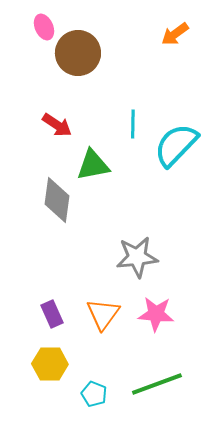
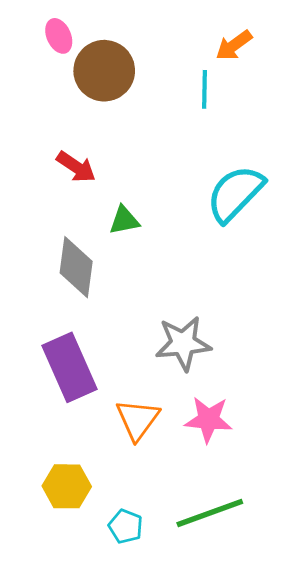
cyan line: (133, 124) -> (204, 89), moved
green triangle: (93, 165) -> (124, 220), size x0.7
purple rectangle: (52, 314) -> (69, 367), moved, size x1.8

